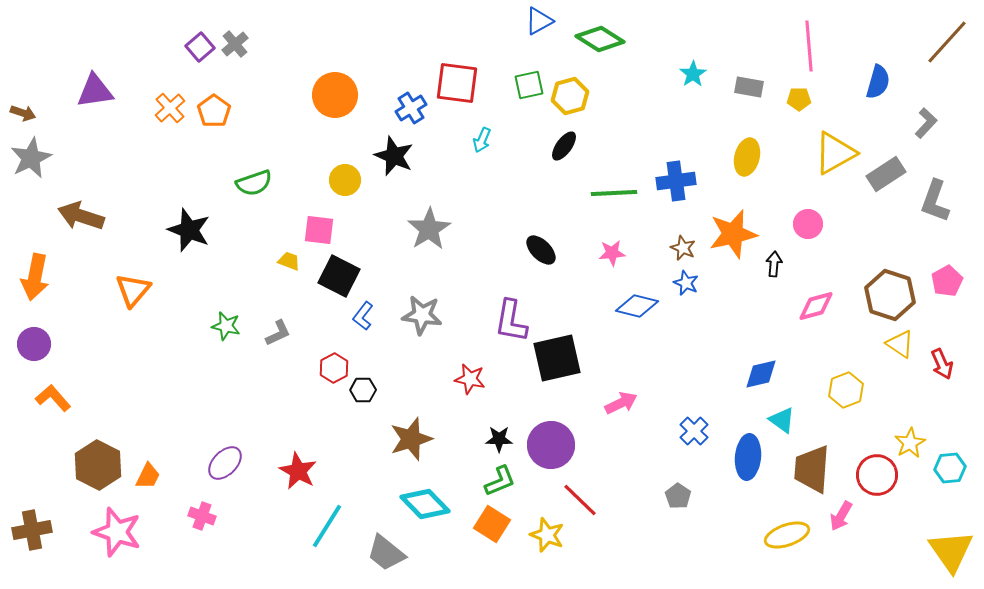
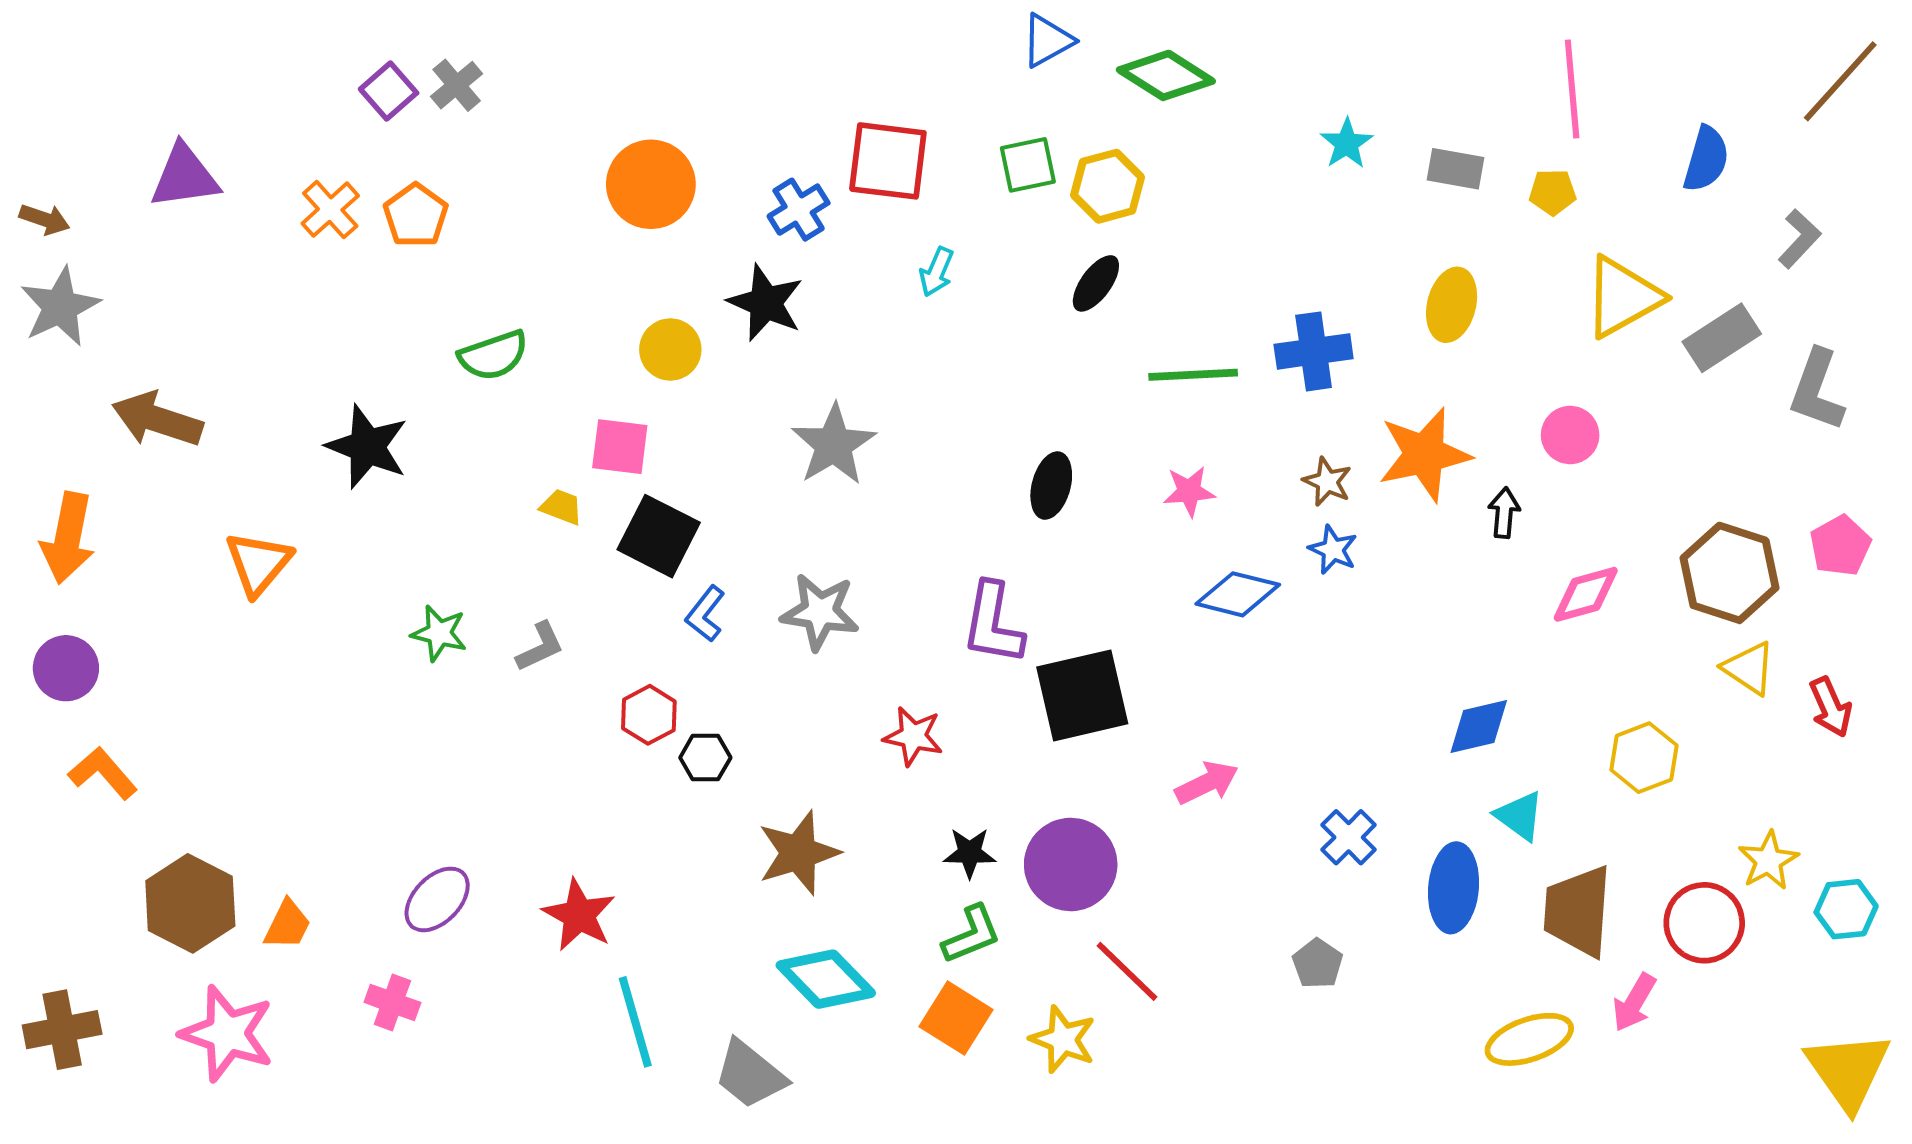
black ellipse: (541, 250) -> (1051, 486), turned 60
cyan line: (327, 526) -> (635, 1022), turned -48

